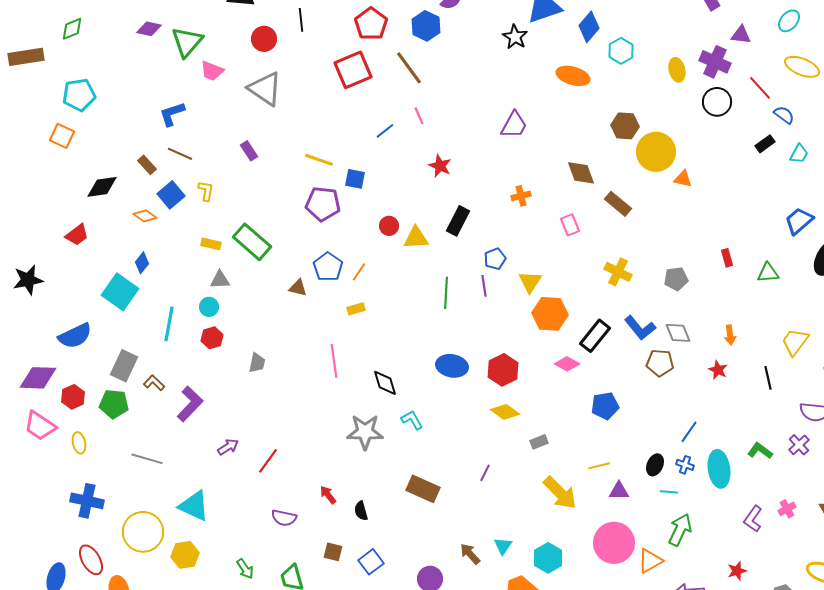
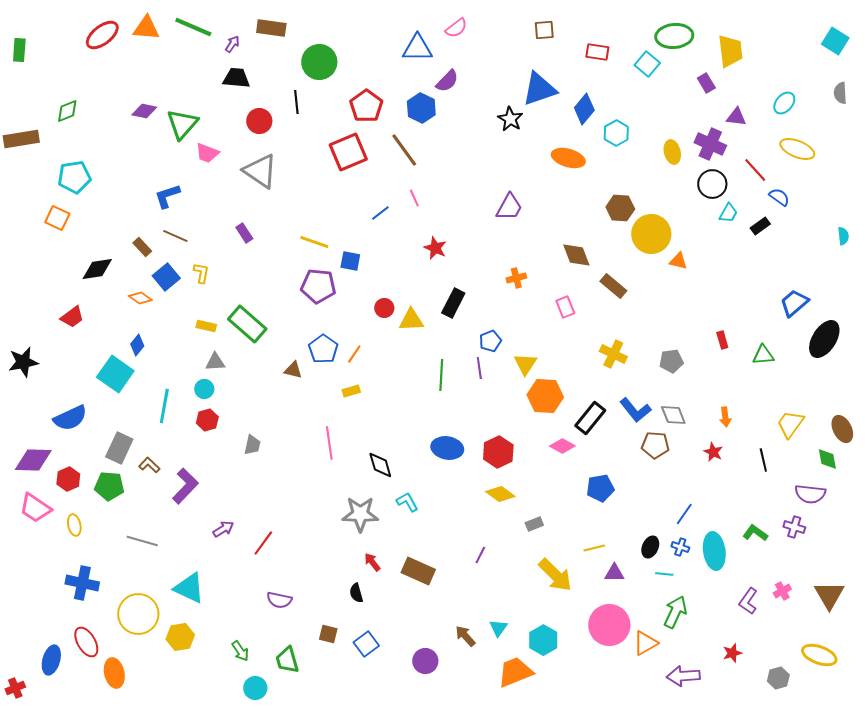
cyan trapezoid: (799, 154) -> (728, 213), moved
purple cross: (799, 445) -> (794, 527), turned -30
red arrow: (328, 495) -> (372, 562), moved

